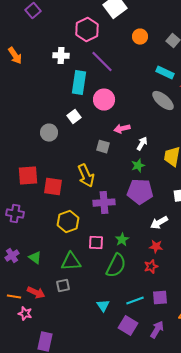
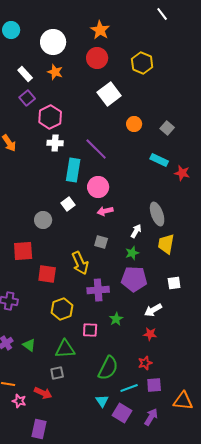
pink hexagon: (87, 30) -> (50, 117), moved
gray ellipse: (163, 101) -> (157, 214), moved, turned 30
pink arrow: (122, 129) -> (105, 211), moved
gray square: (103, 147) -> (101, 242), moved
red square: (28, 176) -> (23, 251), moved
green star: (122, 240) -> (116, 319), moved
green semicircle: (116, 266) -> (108, 368), moved
red star: (151, 267) -> (145, 363), moved
red arrow: (36, 293) -> (43, 393), moved
cyan triangle: (103, 306) -> (102, 401), moved

